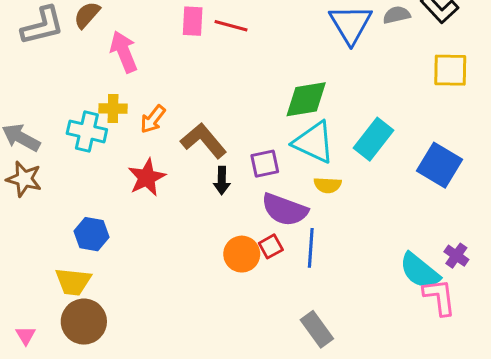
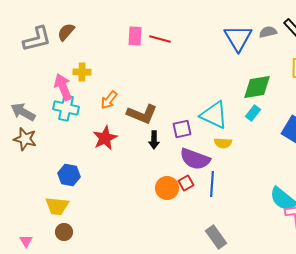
pink arrow: (124, 52) -> (63, 87), moved
green diamond: (306, 99) -> (257, 87), moved
yellow cross: (113, 108) -> (82, 72), moved
cyan rectangle: (374, 139) -> (253, 113), size x0.6
brown L-shape: (203, 141) -> (142, 114), turned 152
brown circle: (84, 322) -> (64, 232), size x0.6

